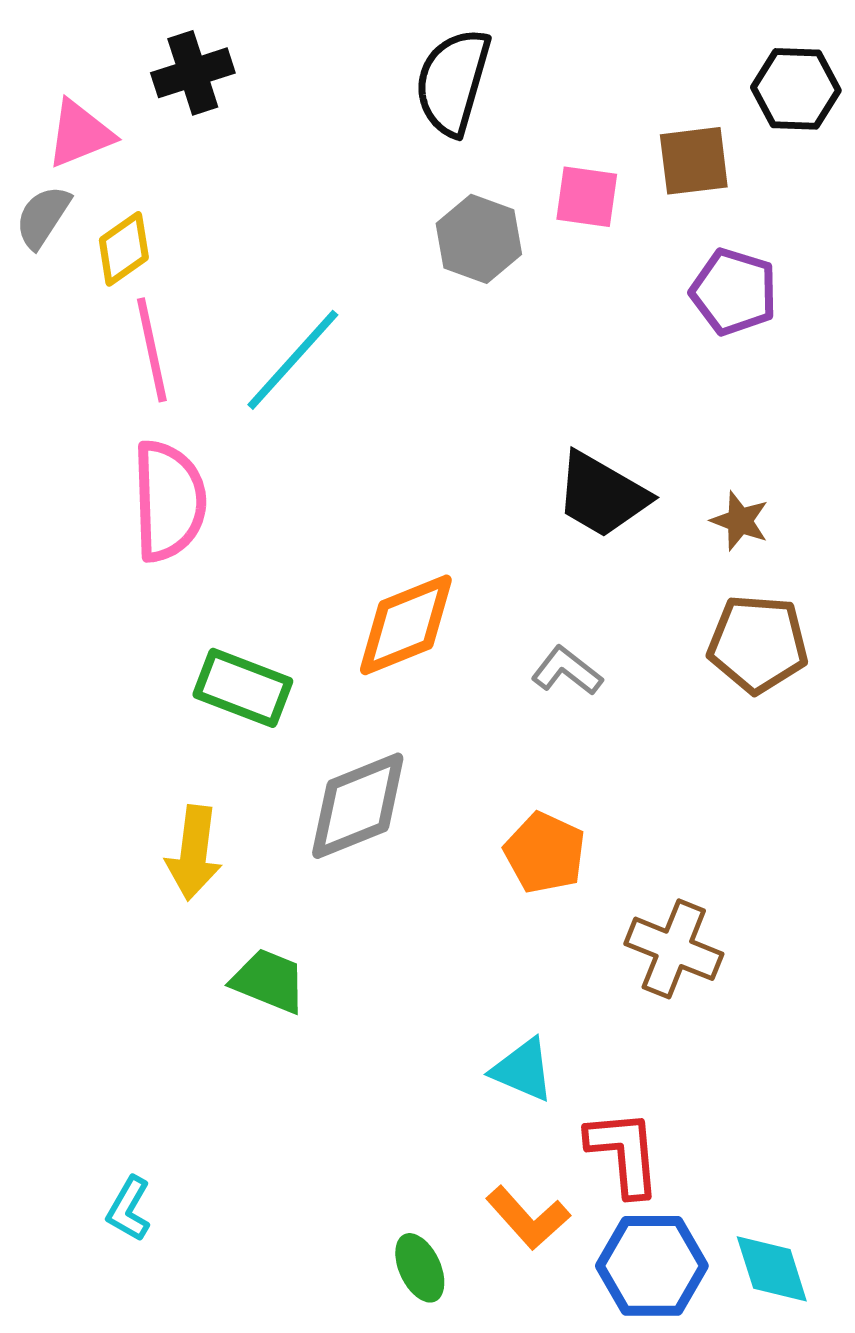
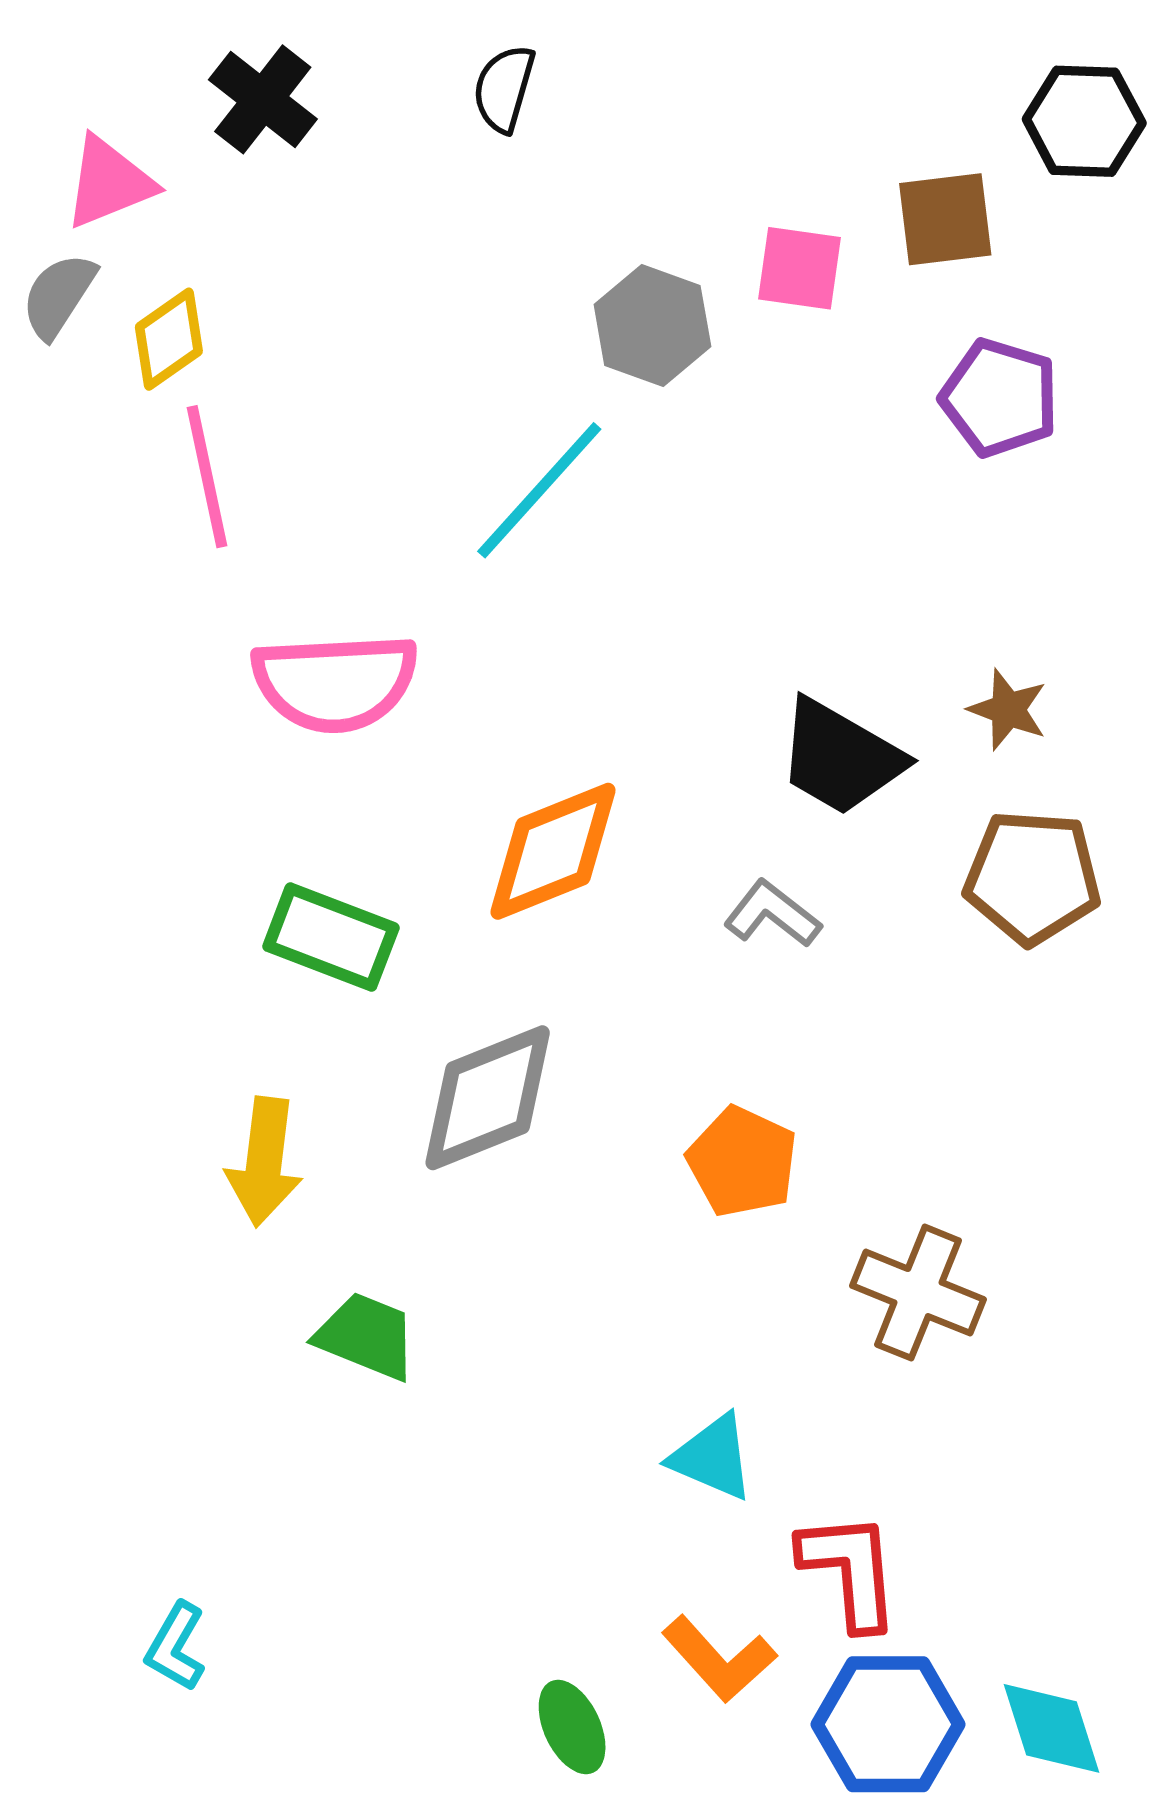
black cross: (193, 73) -> (263, 99), turned -34
black semicircle: (453, 82) -> (504, 89), moved, size x0.6
cyan line: (293, 360) -> (539, 490), moved
black trapezoid: (602, 495) -> (840, 757), moved
pink semicircle: (169, 501) -> (335, 682), moved, turned 89

